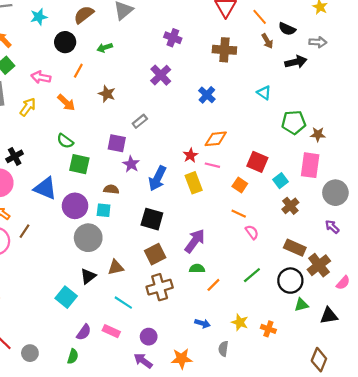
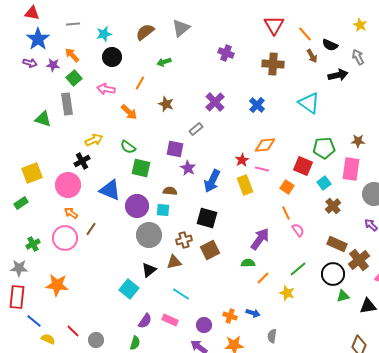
black circle: (65, 42) -> (112, 57), moved
gray arrow: (318, 42) -> (358, 57), turned -119
purple cross: (161, 75) -> (215, 102), moved
cyan triangle: (264, 93) -> (309, 103), size x1.6
yellow arrow: (28, 107) -> (94, 140), moved, turned 30
green pentagon: (294, 122) -> (324, 148), moved
orange line: (239, 214) -> (286, 213), turned 40
purple arrow: (195, 241) -> (260, 239), moved
brown cross: (160, 287) -> (184, 240), moved, size x0.7
yellow star: (240, 322) -> (287, 293), moved
orange cross: (268, 329) -> (230, 316), moved

